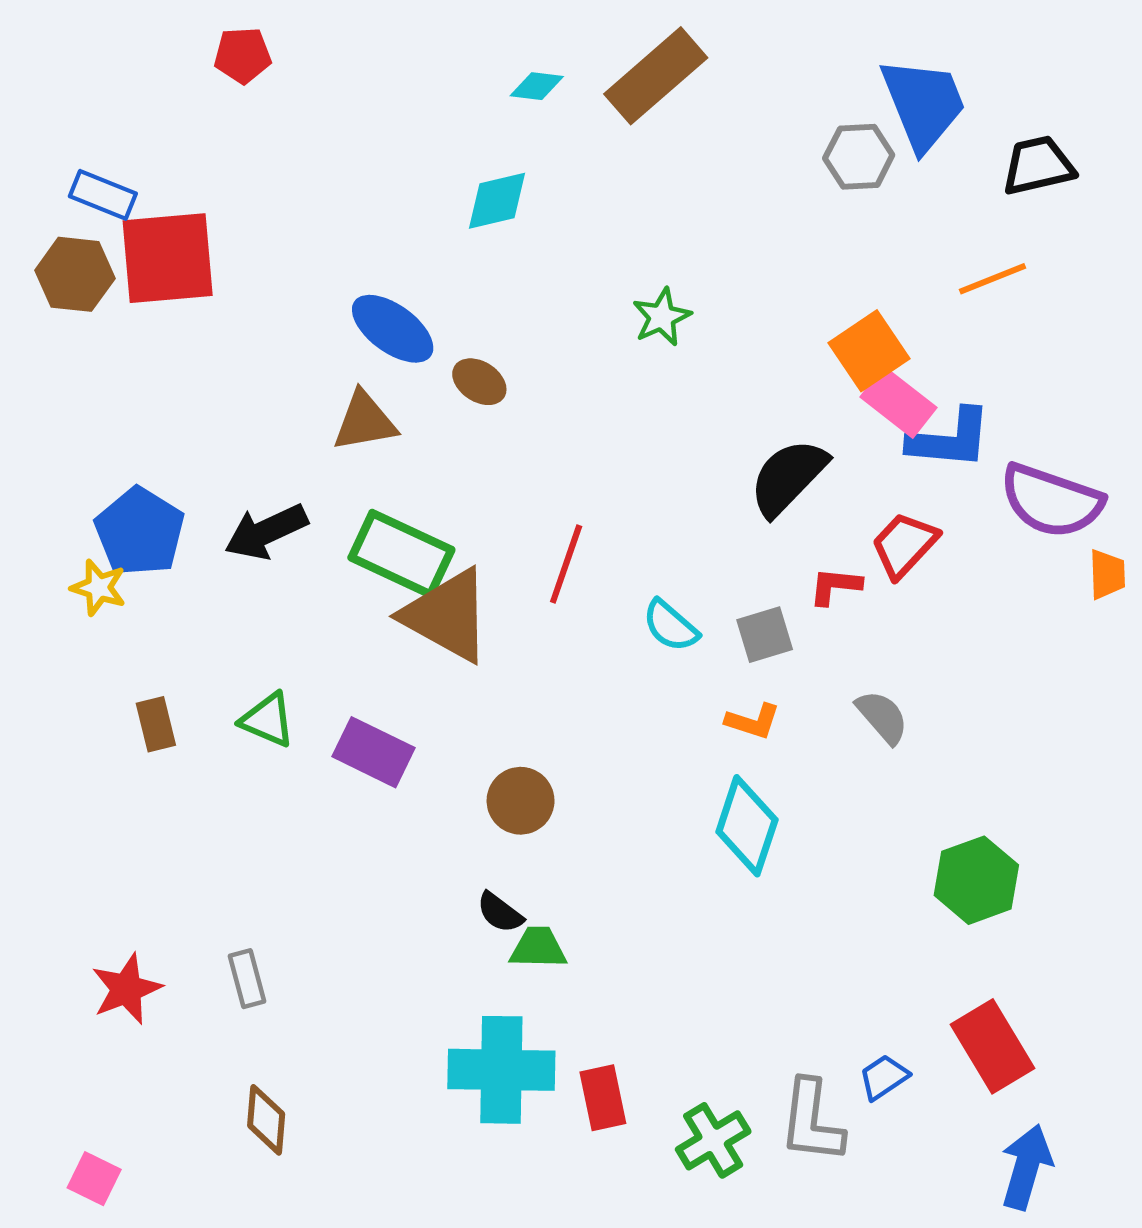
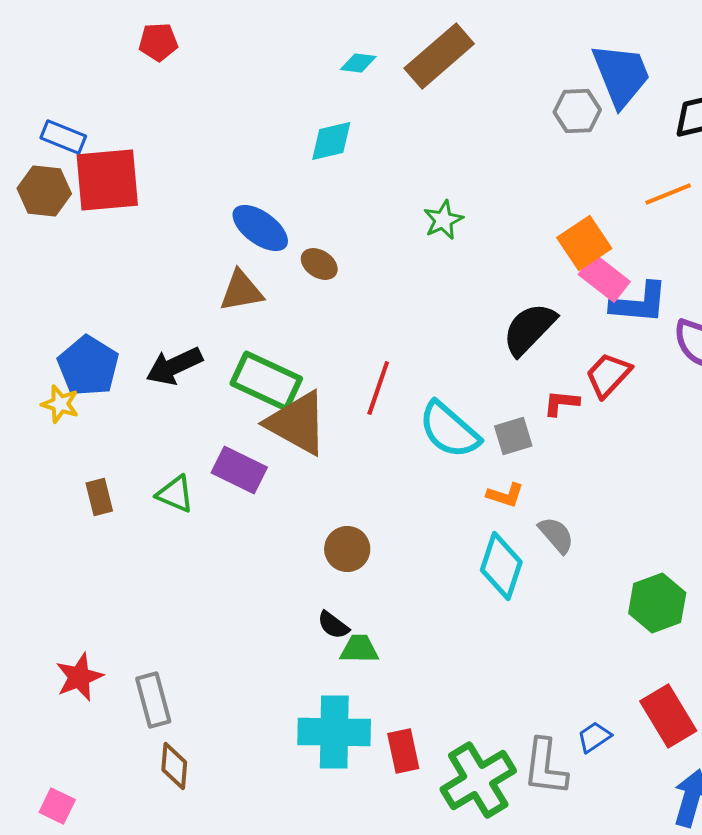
cyan semicircle: (671, 626) -> (449, 430), size x1.6
gray semicircle: (882, 717) -> (556, 535), moved
purple rectangle: (373, 752) -> (239, 470), moved
gray rectangle: (247, 979) -> (153, 700), moved, size x1.4
green cross: (713, 1140) -> (478, 780), size x1.5

